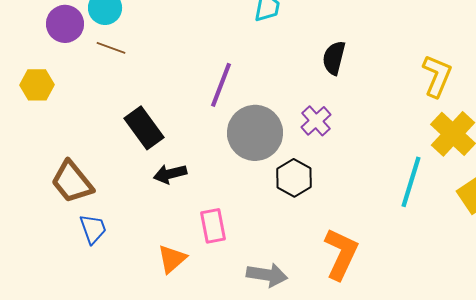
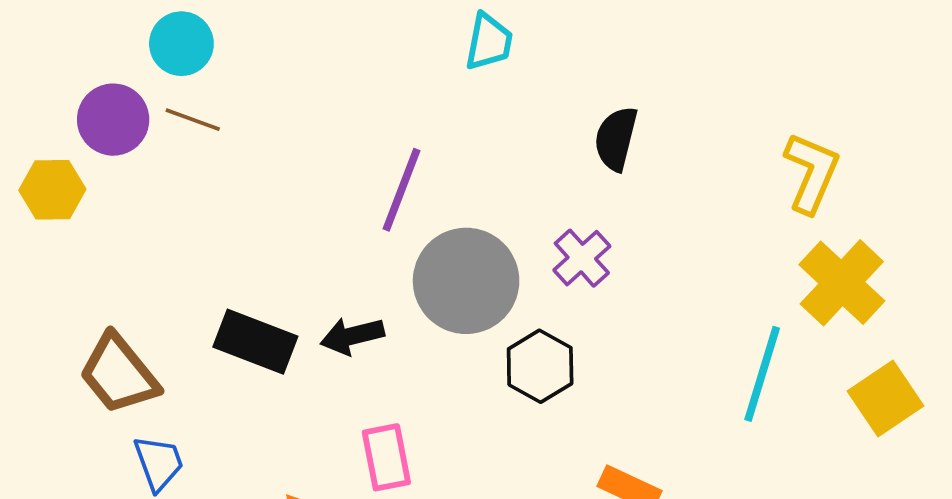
purple circle: (65, 24) -> (113, 120), moved
black rectangle: (144, 128) -> (255, 342), moved, turned -33
black arrow: (170, 174) -> (352, 336), moved

